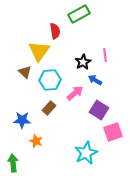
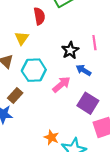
yellow triangle: (39, 51) -> (22, 38), size x0.6
brown rectangle: (49, 108) -> (15, 95), moved
orange star: (36, 141) -> (51, 137), moved

